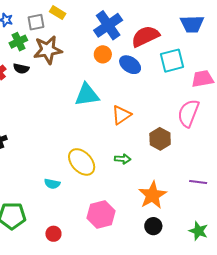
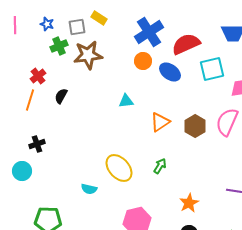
black semicircle: (21, 69) -> (61, 96), moved, turned 105
cyan triangle: (87, 95) -> (126, 101), size x0.6
brown hexagon: (160, 139) -> (195, 126), moved
green arrow: (123, 159) -> (160, 166), turned -63
orange star: (153, 195) -> (189, 203), size x0.7

